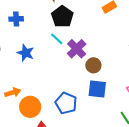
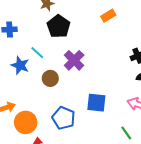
cyan line: (57, 39) -> (37, 53), moved
brown circle: (93, 65) -> (50, 78), moved

